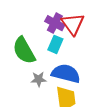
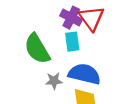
cyan rectangle: (55, 44) -> (72, 42), turned -30

